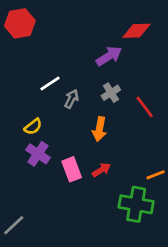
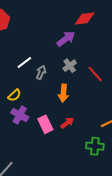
green cross: (136, 204) -> (95, 146), size x0.7

